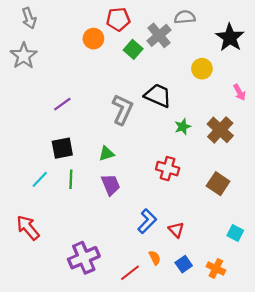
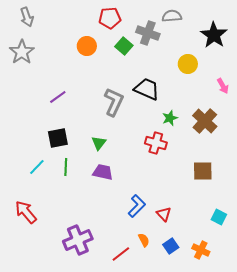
gray cross: (159, 35) -> (148, 33), turned -30
orange circle: (93, 39) -> (87, 46), moved
green triangle: (106, 154) -> (99, 143), turned -35
red cross: (168, 169) -> (156, 143), moved
brown square: (218, 184) -> (203, 171), turned -35
purple trapezoid: (111, 185) -> (103, 172), turned -55

